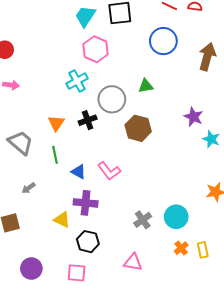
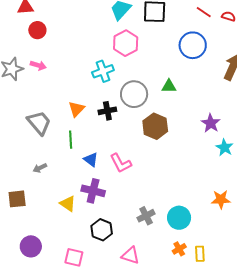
black hexagon: (88, 242) -> (102, 230), moved

